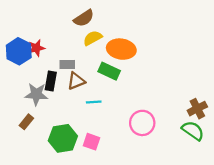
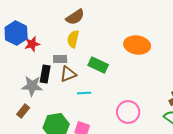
yellow semicircle: (93, 38) -> (73, 39), moved, turned -48
orange ellipse: (121, 49) -> (137, 45), moved
blue hexagon: (19, 51) -> (16, 33), moved

